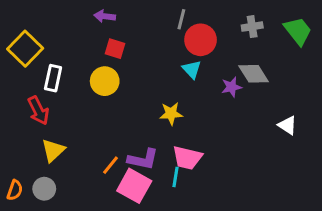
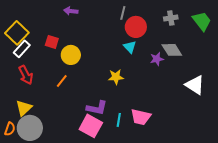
red square: (115, 49) -> (52, 42), moved
white rectangle: (53, 78) -> (22, 49), moved, turned 30
white triangle: (288, 125) -> (195, 85), size x1.5
yellow triangle: (53, 150) -> (24, 108), moved
pink trapezoid: (187, 158) -> (141, 117), moved
orange line: (111, 165) -> (62, 81), moved
gray circle: (44, 189) -> (30, 128), size x1.6

